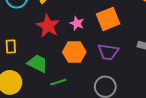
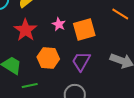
pink star: (77, 23) -> (59, 24), moved
purple trapezoid: (108, 52) -> (81, 61), turned 105

